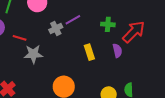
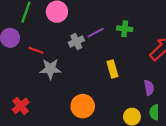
green cross: (108, 24) -> (125, 29), moved
purple semicircle: (117, 51) -> (149, 88), moved

